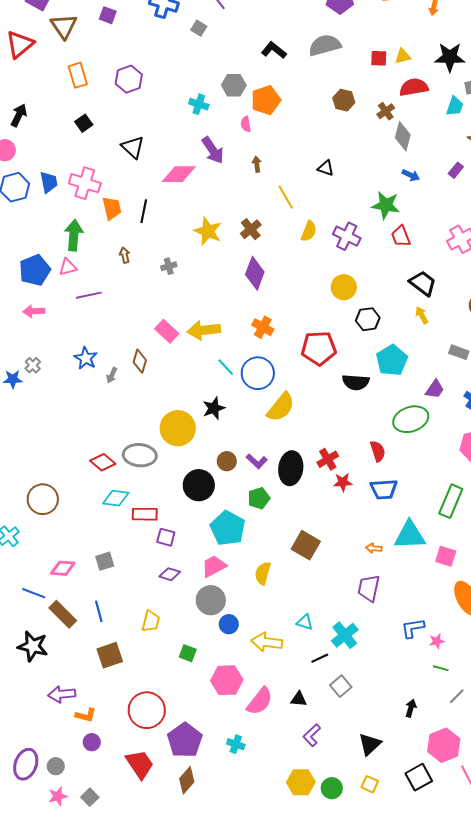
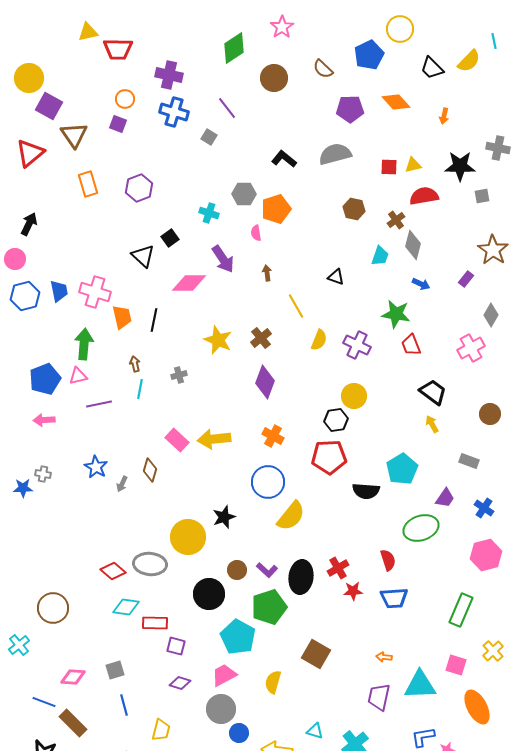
cyan trapezoid: (455, 106) -> (380, 256), moved
black square: (84, 123) -> (170, 238), moved
black hexagon: (368, 319) -> (336, 420), moved
gray cross: (33, 365) -> (43, 474), turned -35
cyan line: (226, 367) -> (140, 389), moved, turned 54
green pentagon: (259, 498) -> (269, 607), size x1.6
cyan triangle: (410, 535) -> (420, 685), moved
blue line: (99, 611) -> (124, 705), moved

